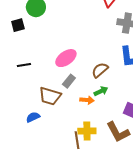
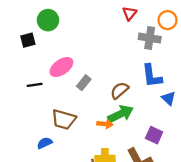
pink ellipse: (66, 58) -> (61, 67), moved
gray rectangle: (69, 81) -> (84, 83), moved
green arrow: (101, 91) -> (121, 114), size x1.6

